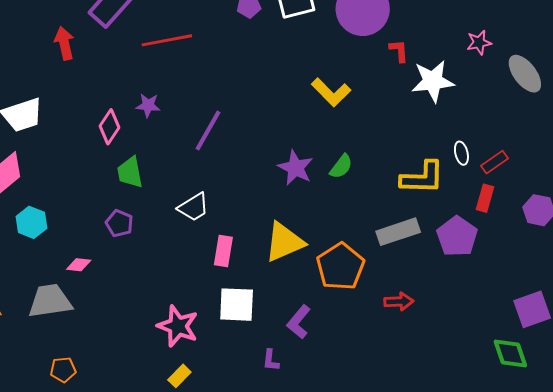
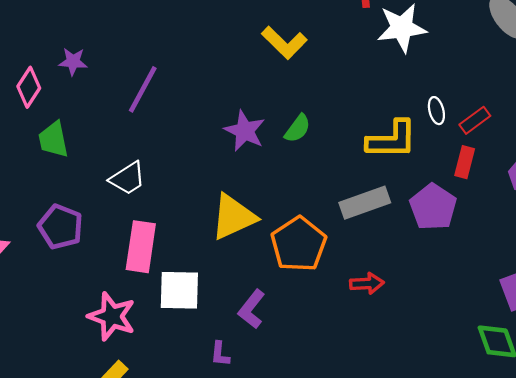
purple pentagon: (119, 223) -> (61, 227), moved, size x1.4
pink rectangle: (223, 251) -> (141, 247), moved, size x1.4

